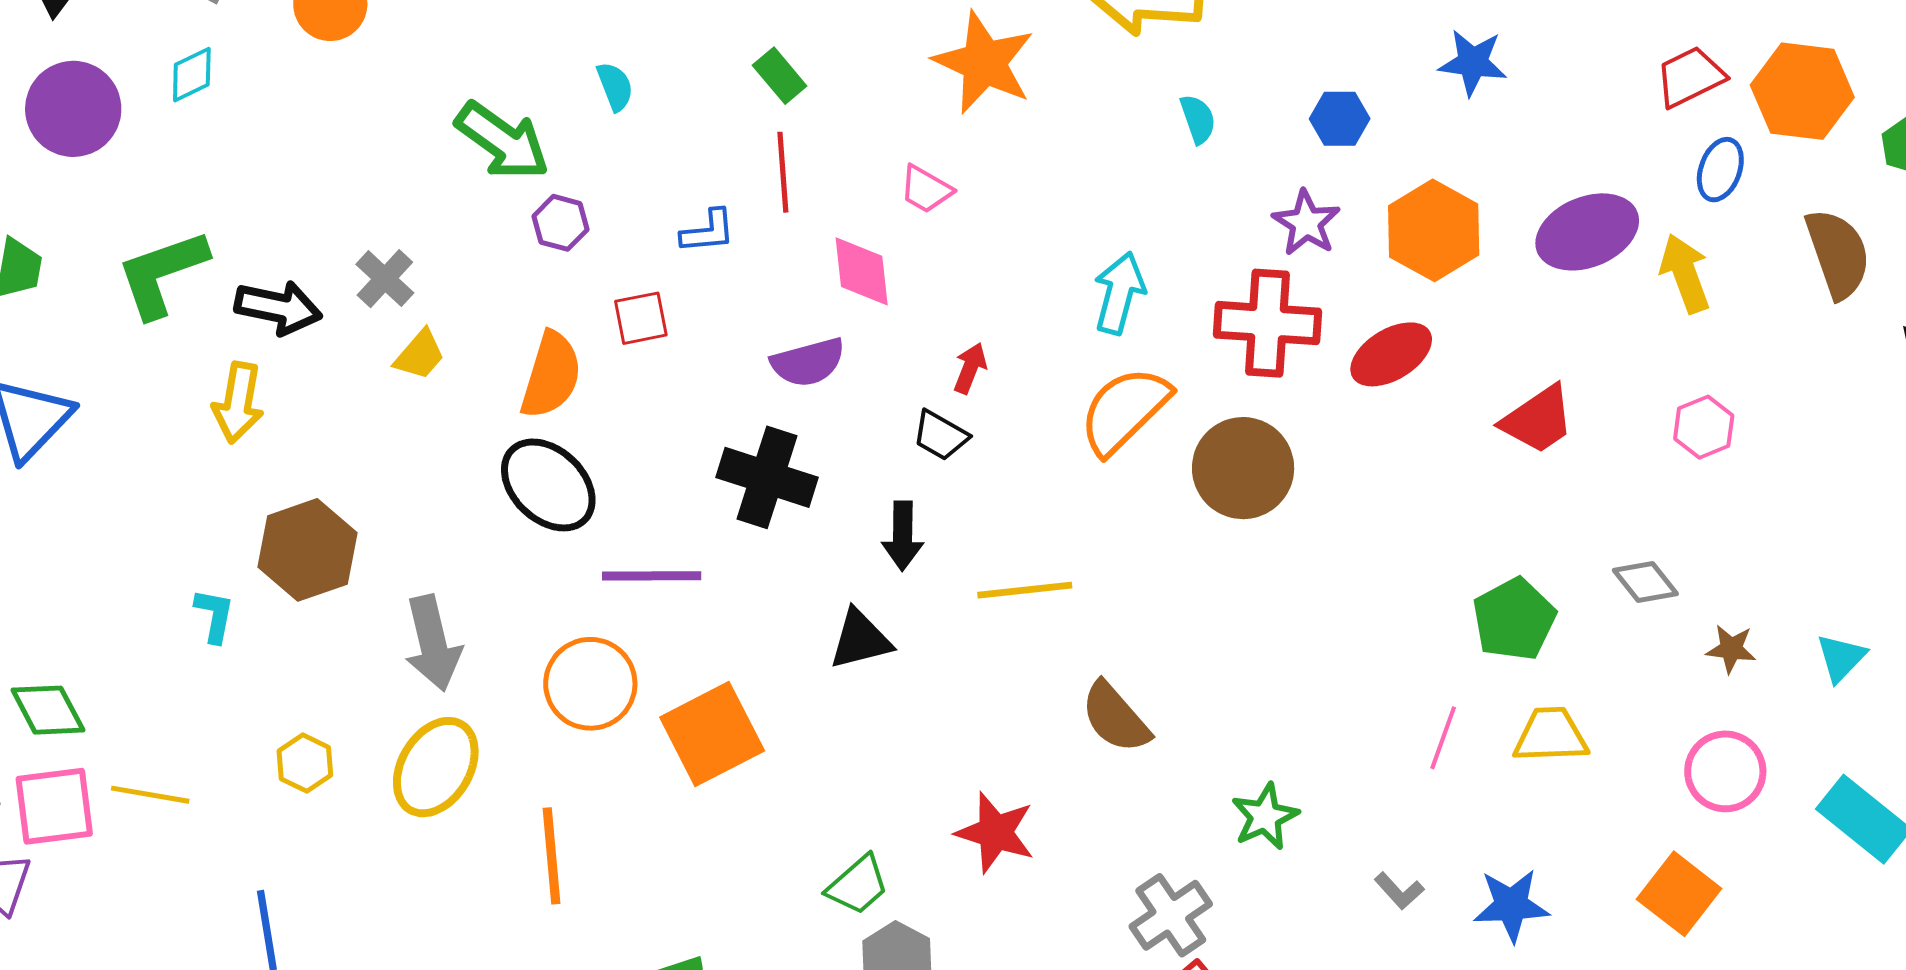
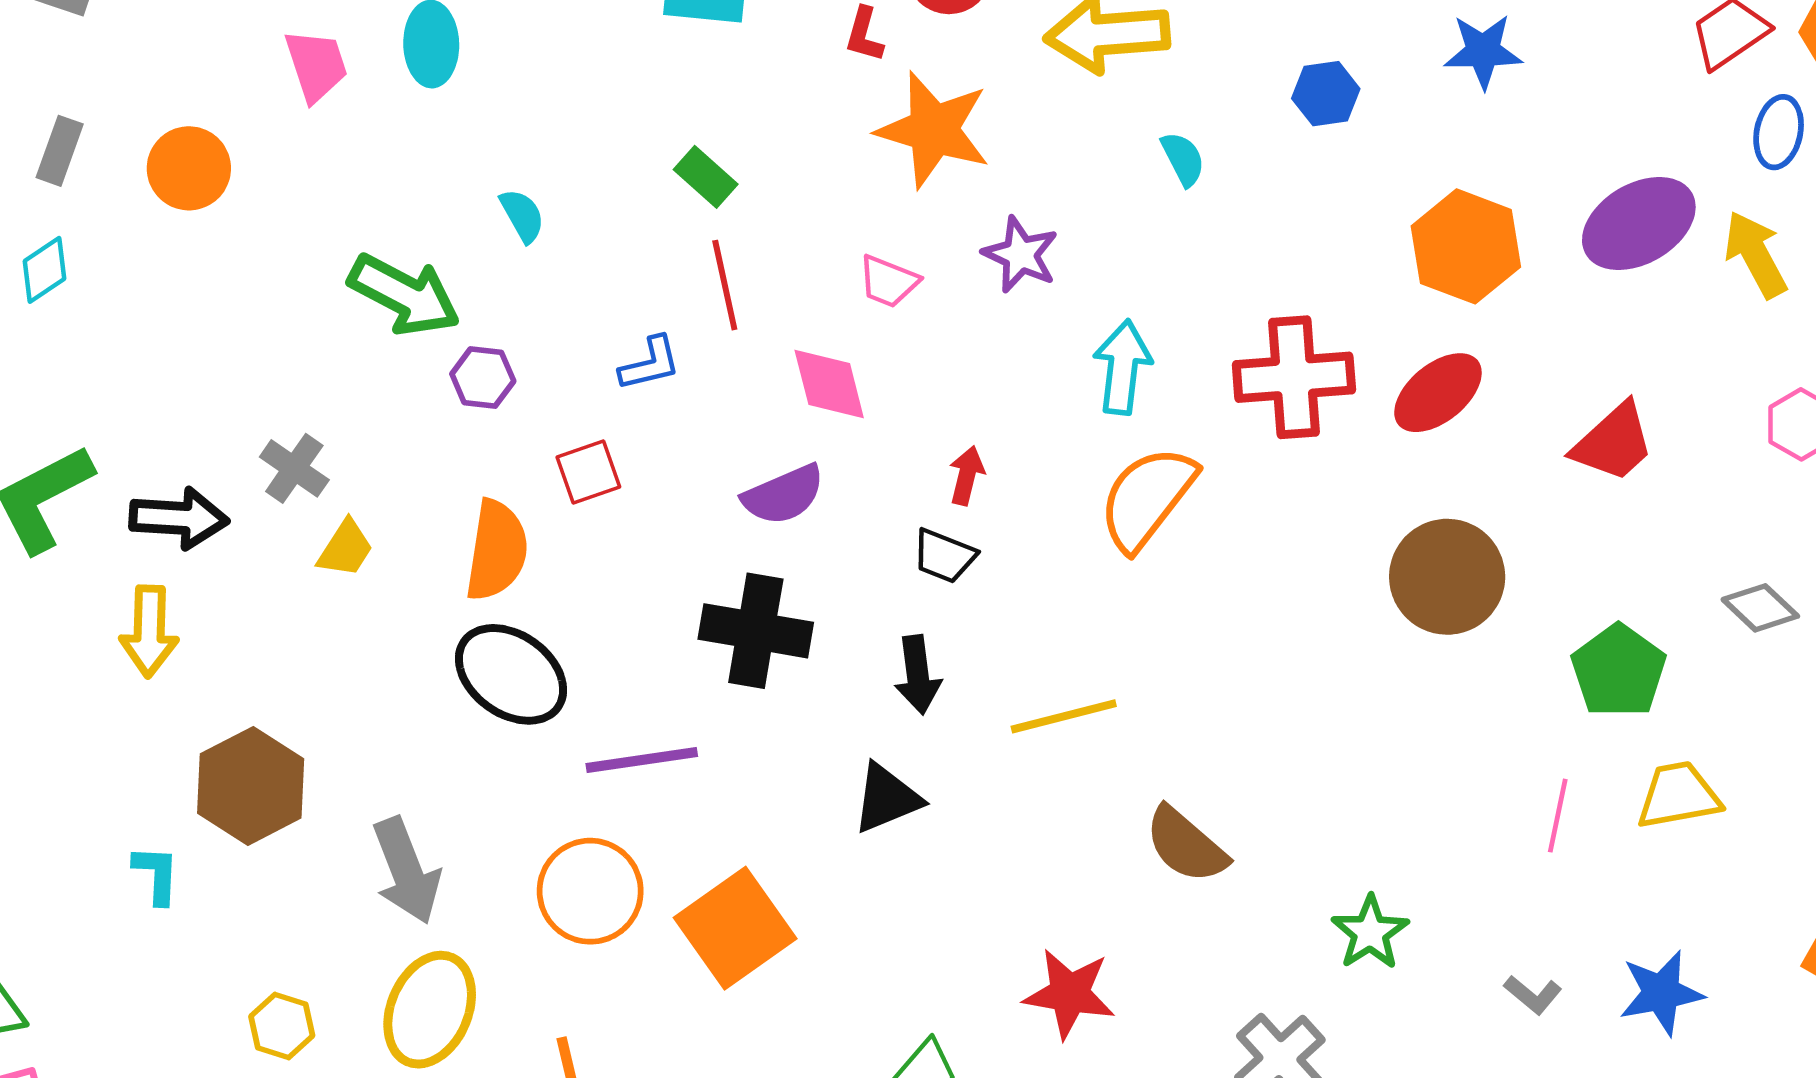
blue hexagon: (1340, 119) -> (1326, 94), moved
purple star: (1306, 223) -> (1021, 255), moved
brown circle: (1243, 468) -> (1447, 577), moved

